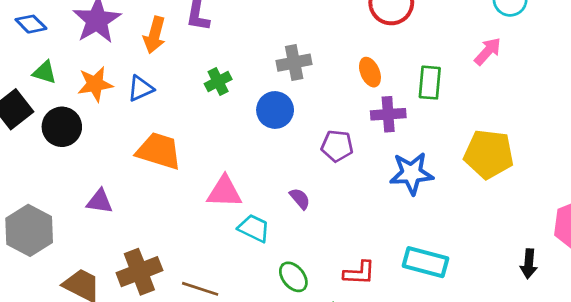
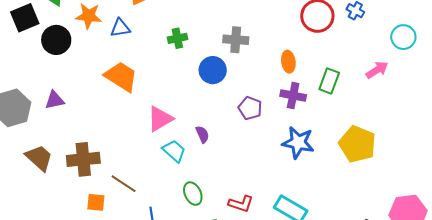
pink triangle: (224, 192) -> (160, 119), turned -48
purple semicircle: (300, 199) -> (202, 134), moved
purple triangle: (100, 201) -> (55, 100), moved, turned -35

